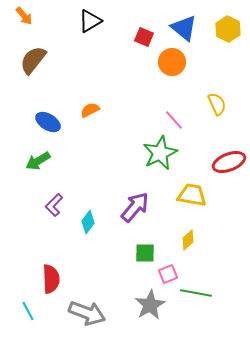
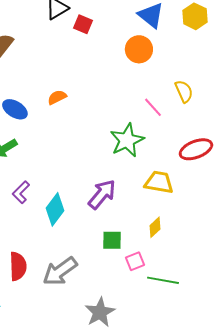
red square: (144, 37) -> (83, 24), moved
pink line: (174, 120) -> (153, 107), moved
cyan diamond: (88, 222) -> (55, 209), size x1.4
gray star: (150, 305) -> (100, 312), moved
gray arrow: (87, 313) -> (60, 271), moved, turned 123

